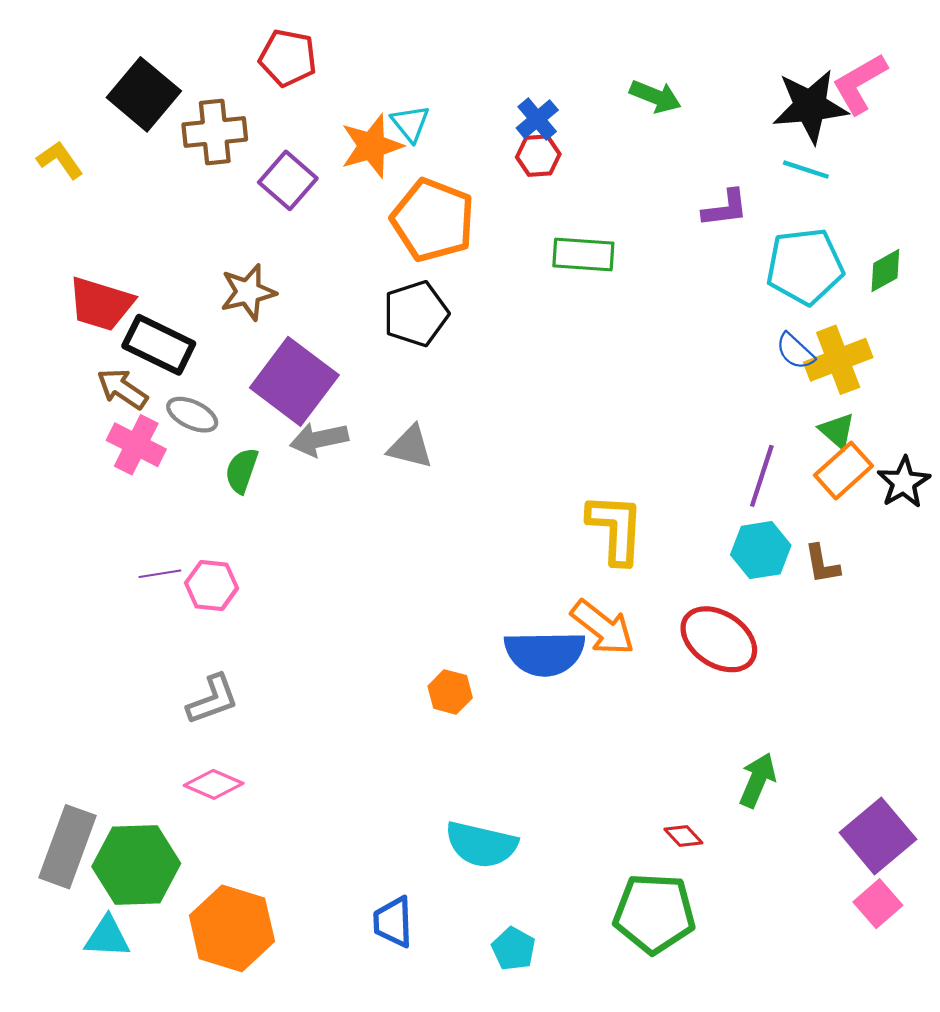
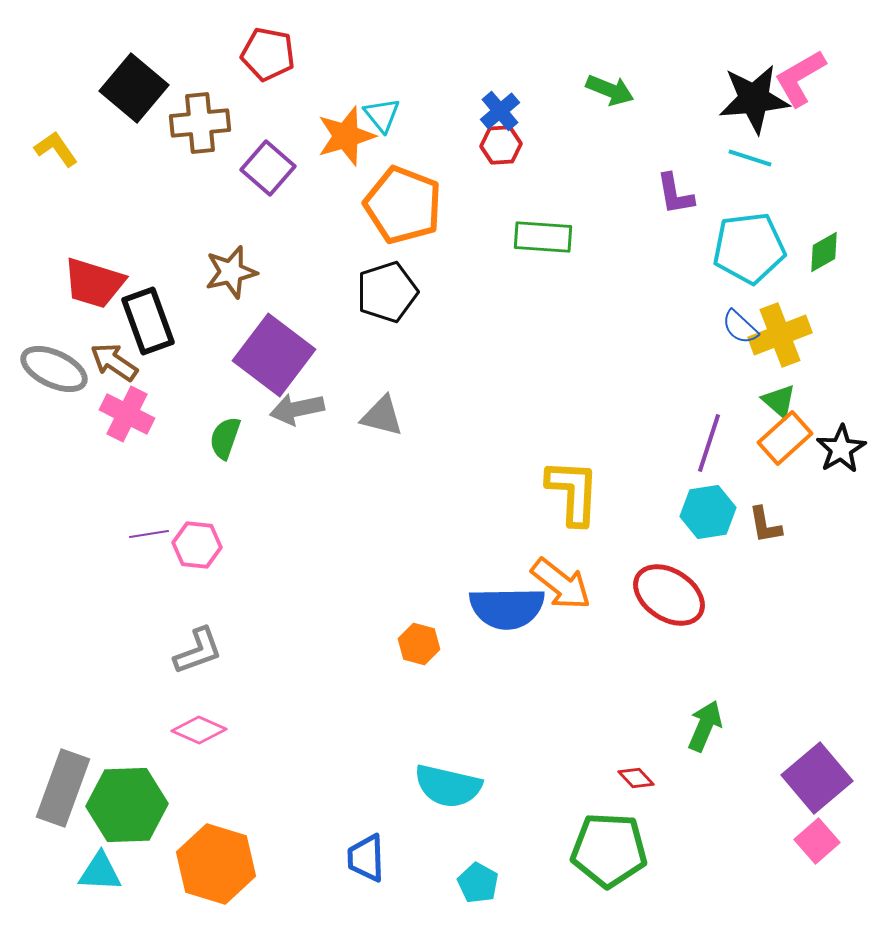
purple L-shape: (725, 208) -> (675, 194), turned 87
black rectangle: (159, 345) -> (148, 321), turned 44
gray ellipse: (192, 415) -> (54, 369), moved, size x1.4

